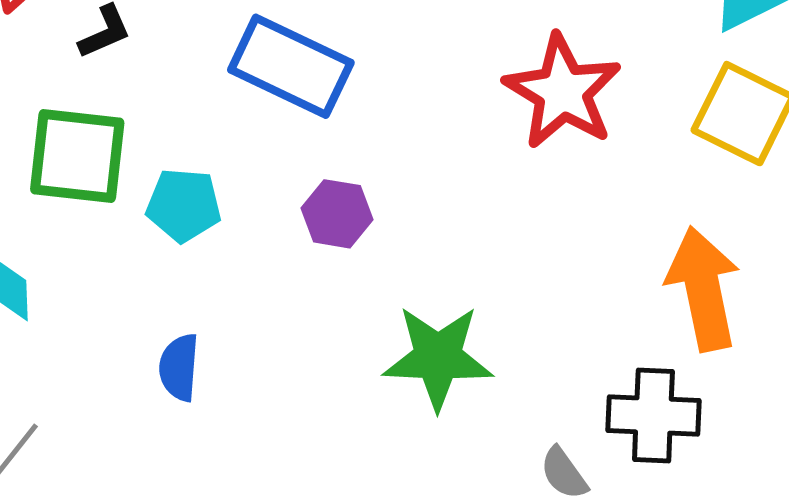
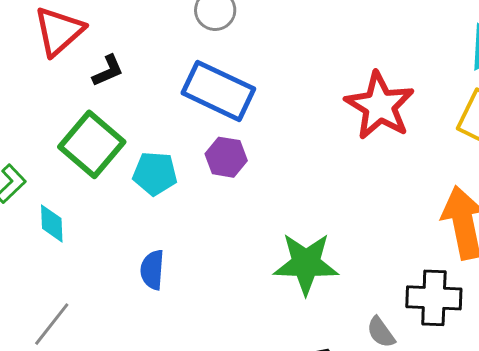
green square: (77, 156) -> (92, 144), turned 34
purple hexagon: (337, 214) -> (226, 157), moved

